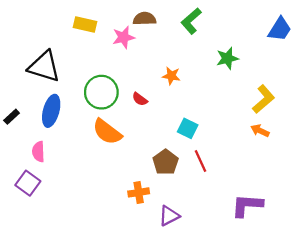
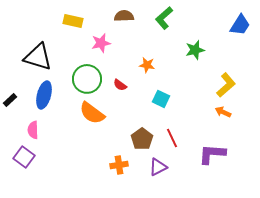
pink star: (124, 37) -> (101, 43), moved
cyan square: (188, 128) -> (161, 99), moved
purple L-shape: (247, 205) -> (212, 154), moved
purple triangle: (169, 216) -> (158, 167), moved

